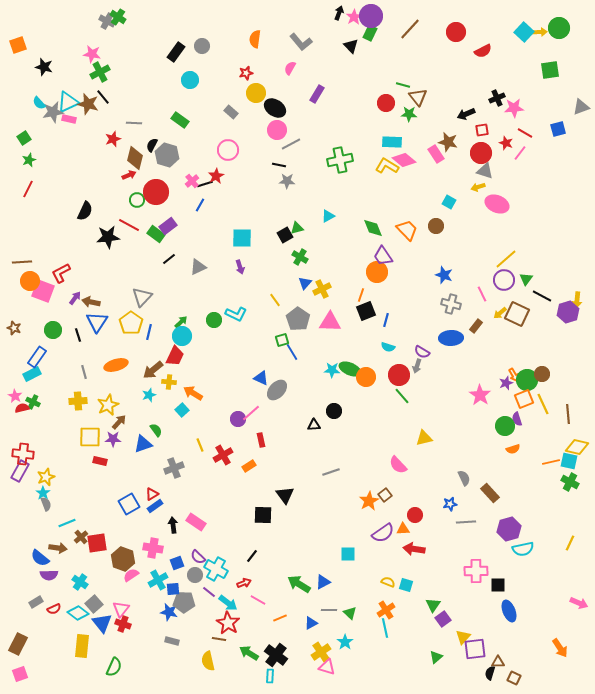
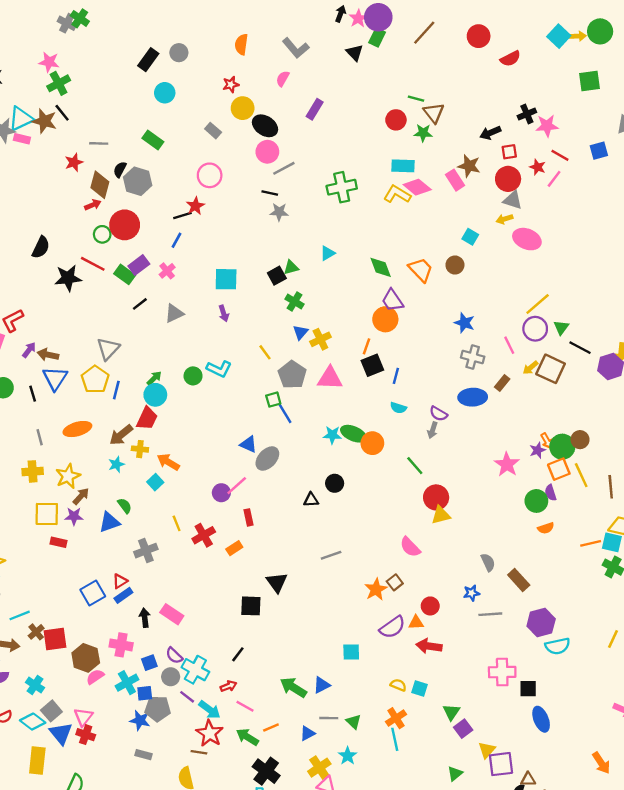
pink cross: (192, 181) -> (167, 271), moved
red circle: (399, 375) -> (436, 497), moved
green arrow: (249, 653) -> (247, 737), moved

